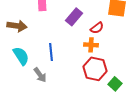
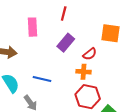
blue line: (51, 52) -> (42, 79), turned -72

